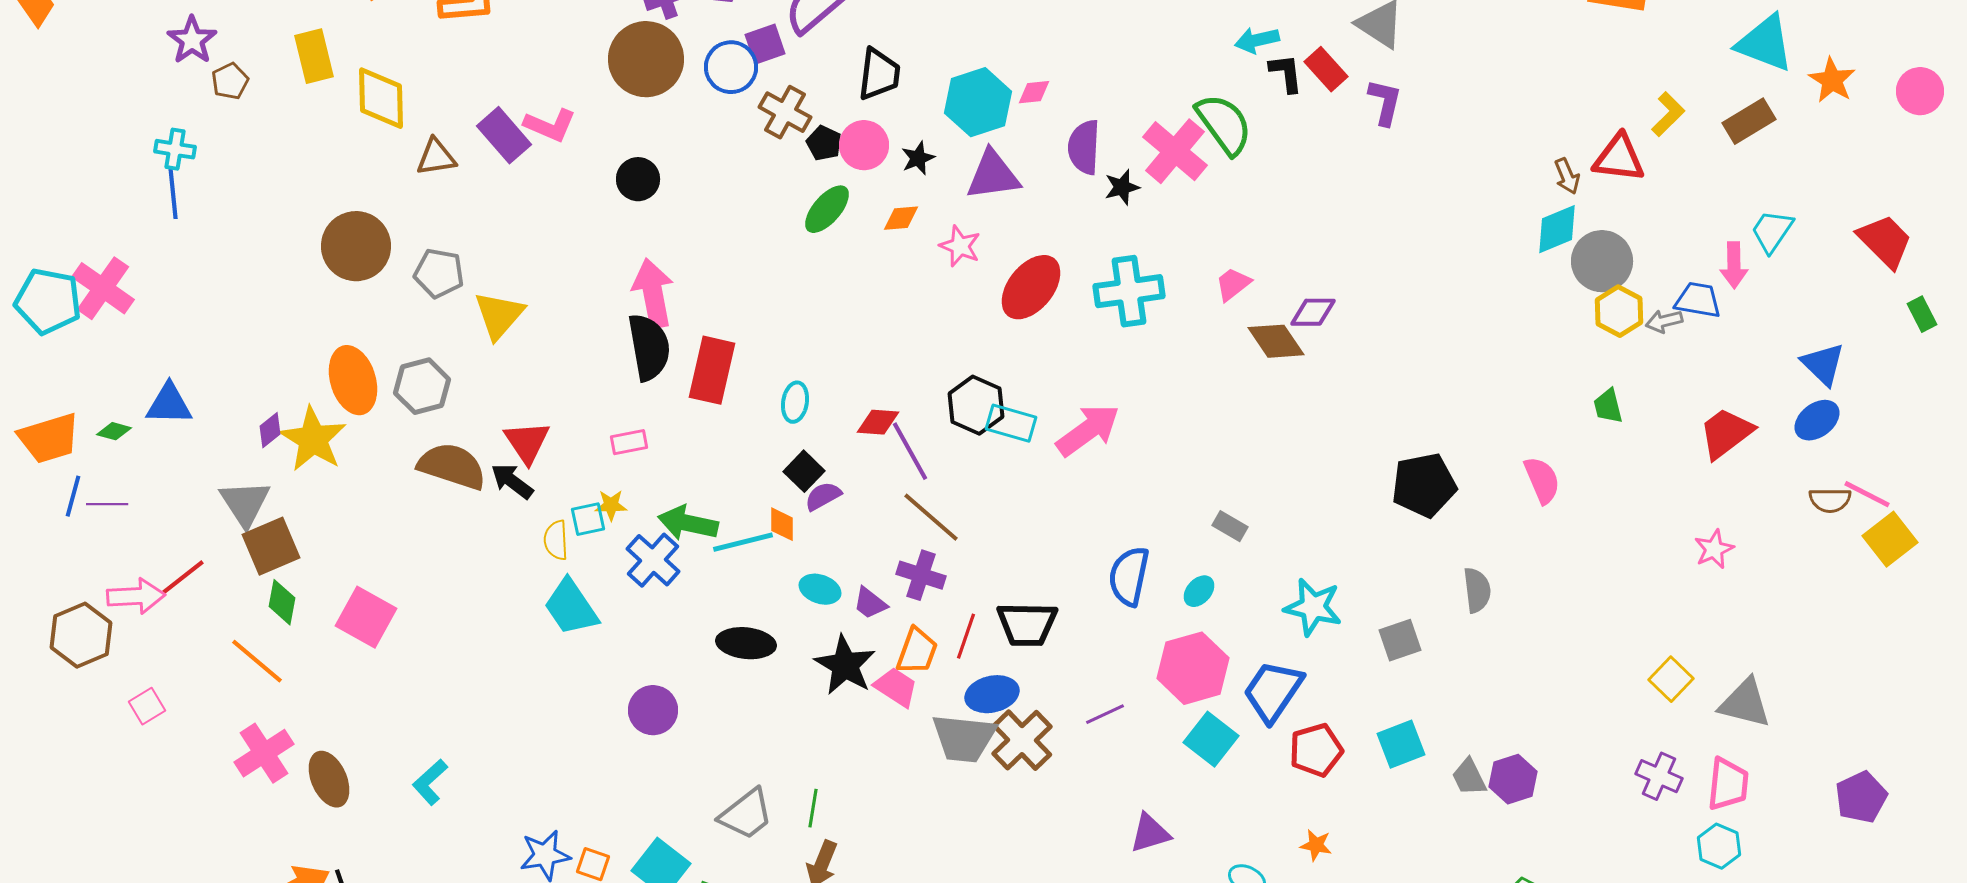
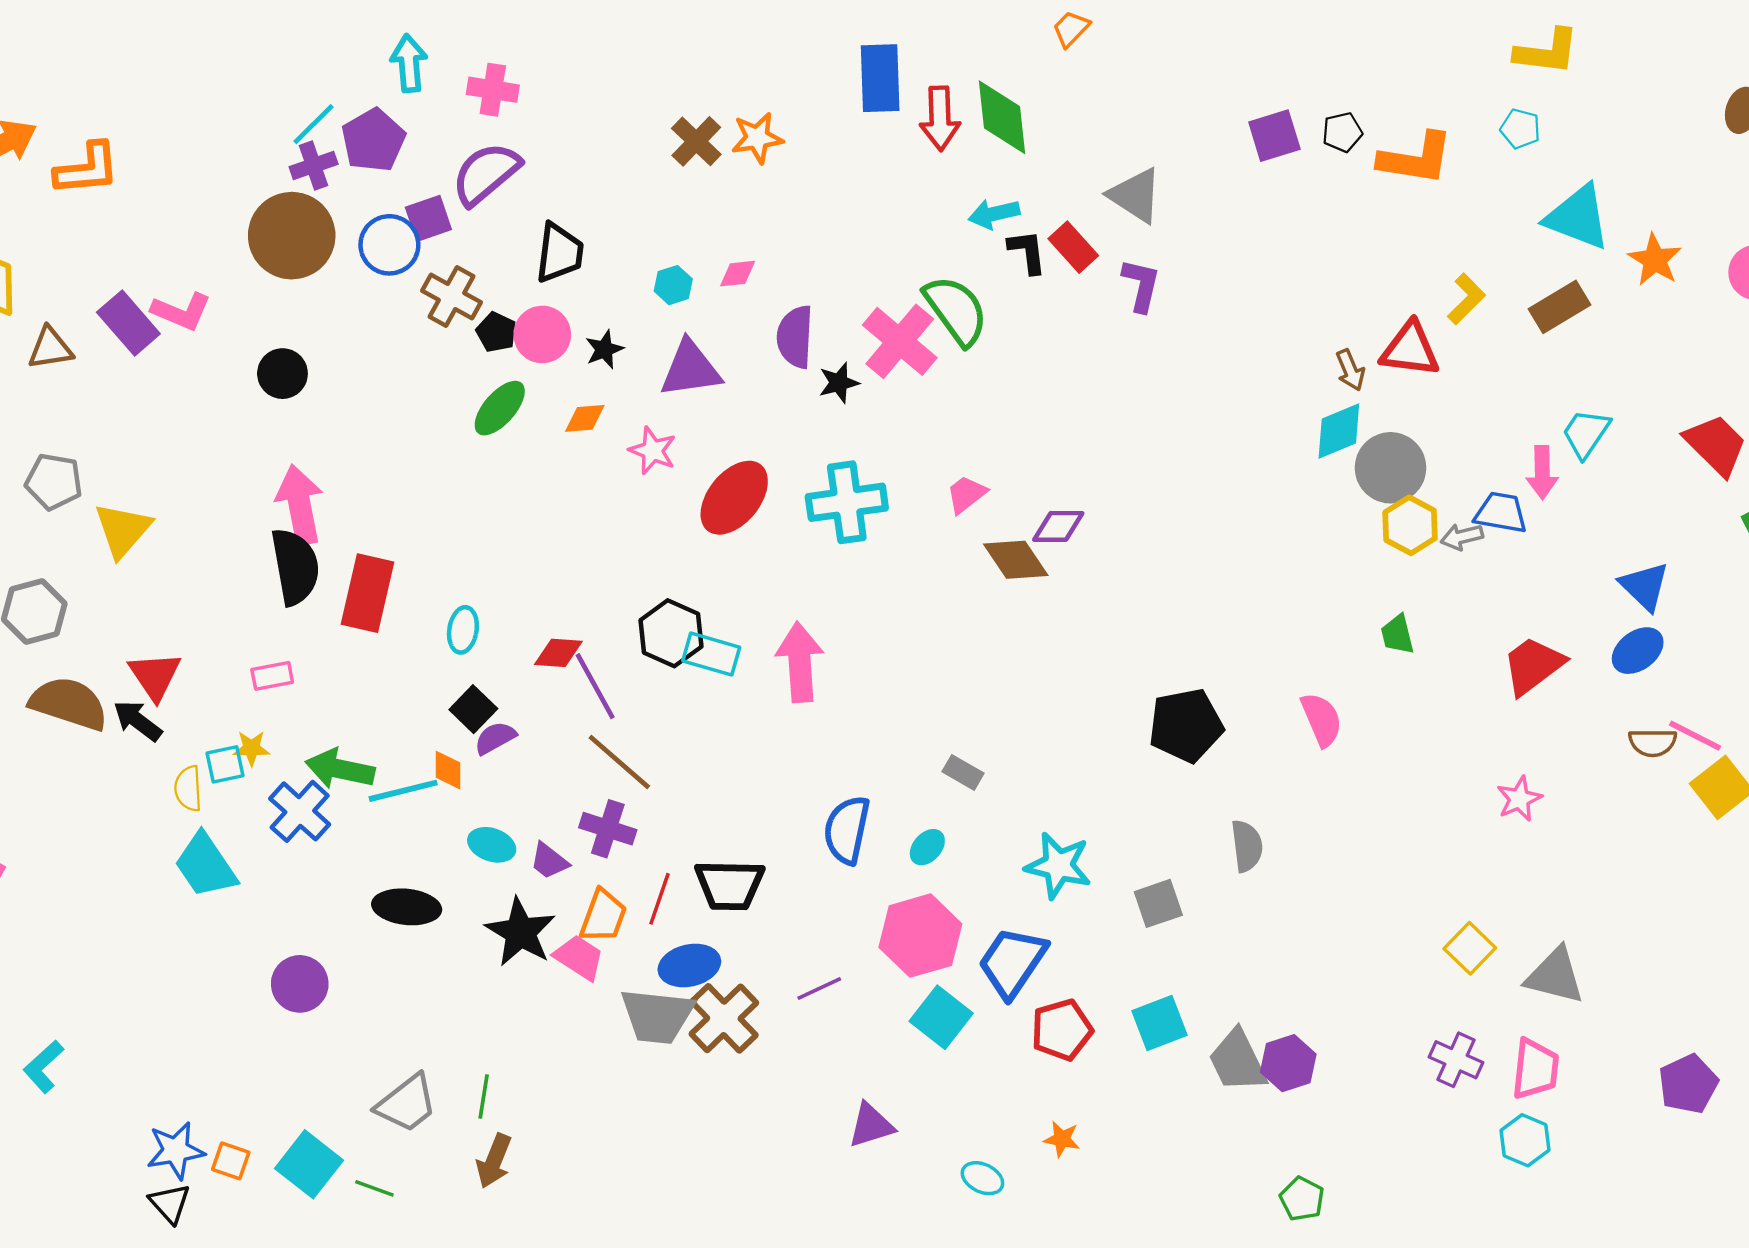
cyan hexagon: (978, 102) -> (673, 285), size x0.5
pink arrow: (1088, 430) -> (800, 662), turned -58
gray trapezoid: (1469, 777) -> (1238, 1061), size x1.5

